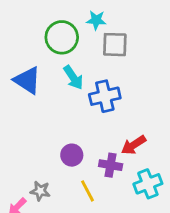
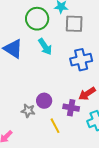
blue cross: (105, 96) -> (81, 60), moved
gray star: (40, 191) -> (28, 111), moved

